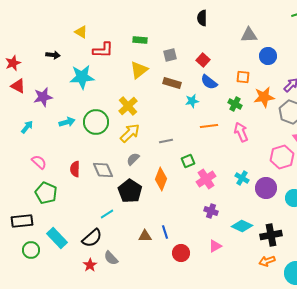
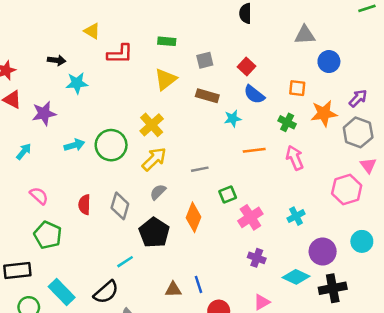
cyan star: (82, 77) -> (77, 83), moved, size x0.7
gray diamond: (103, 170) -> (120, 206), turned 40
cyan cross: (242, 178) -> (296, 216), turned 32
purple circle: (266, 188) -> (323, 252), moved

